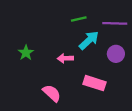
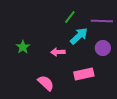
green line: (79, 19) -> (70, 17), turned -40
pink rectangle: (95, 83) -> (84, 74), turned -30

